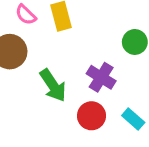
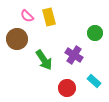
red circle: (91, 116) -> (67, 88), moved

